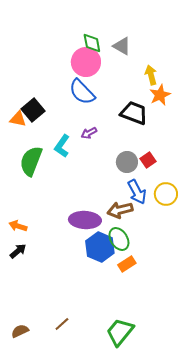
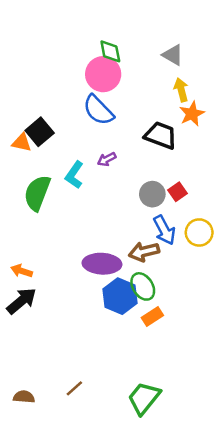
gray triangle: (122, 46) -> (173, 55), moved
black arrow: (18, 251) -> (22, 301), size x1.5
brown semicircle: (20, 331) -> (24, 397), turned 30

